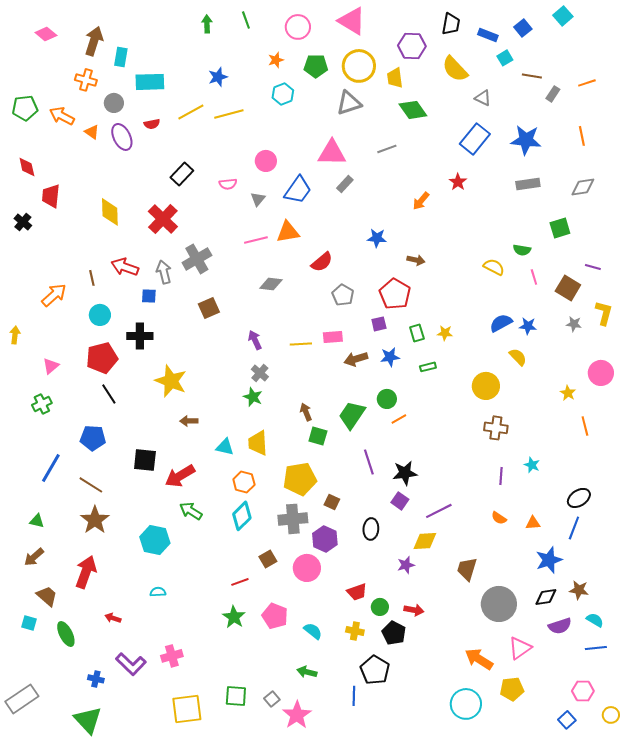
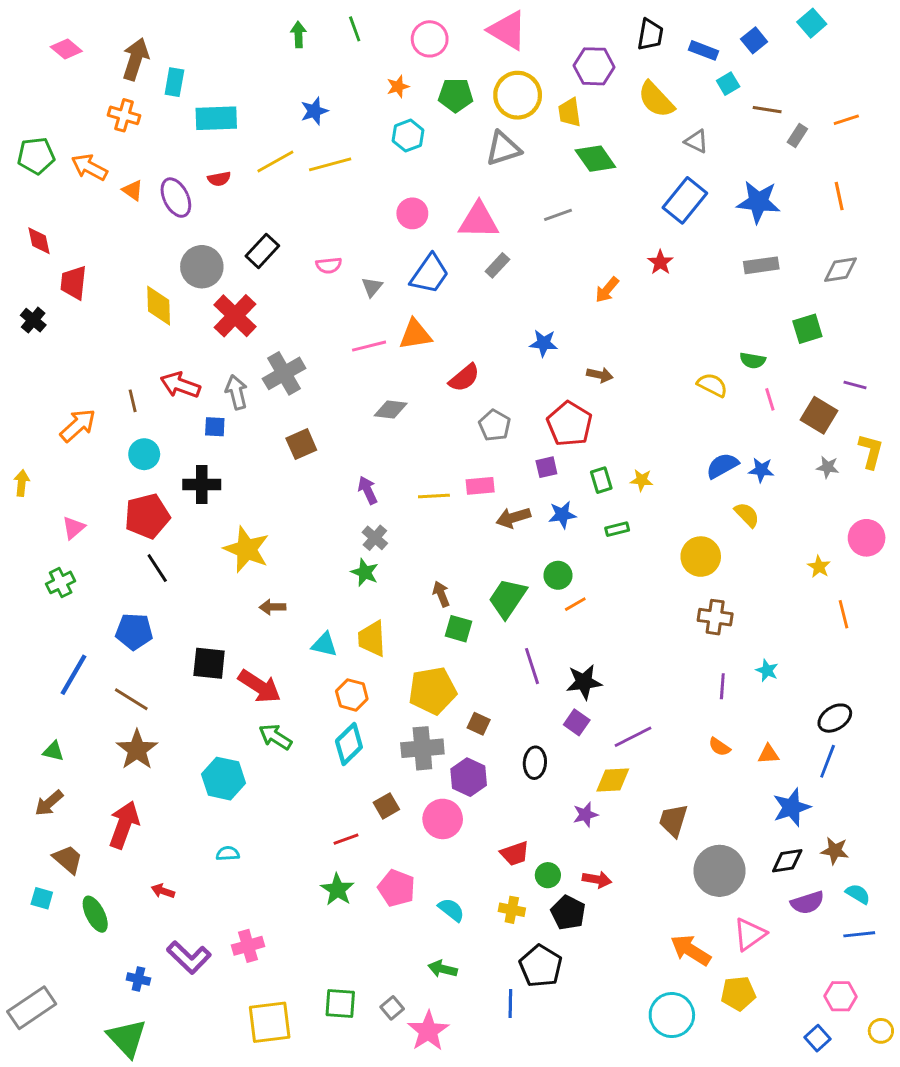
gray circle: (114, 103) -> (202, 267), moved, size x1.5
pink circle: (266, 161) -> (412, 213), moved
red arrow: (180, 476) -> (260, 686), turned -116

